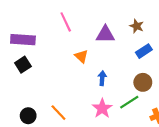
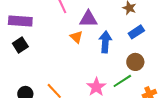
purple triangle: (105, 34) -> (88, 19), moved
blue arrow: (102, 78) -> (105, 42), moved, size x1.5

